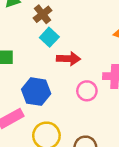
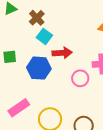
blue hexagon: (36, 92) -> (39, 68), moved

